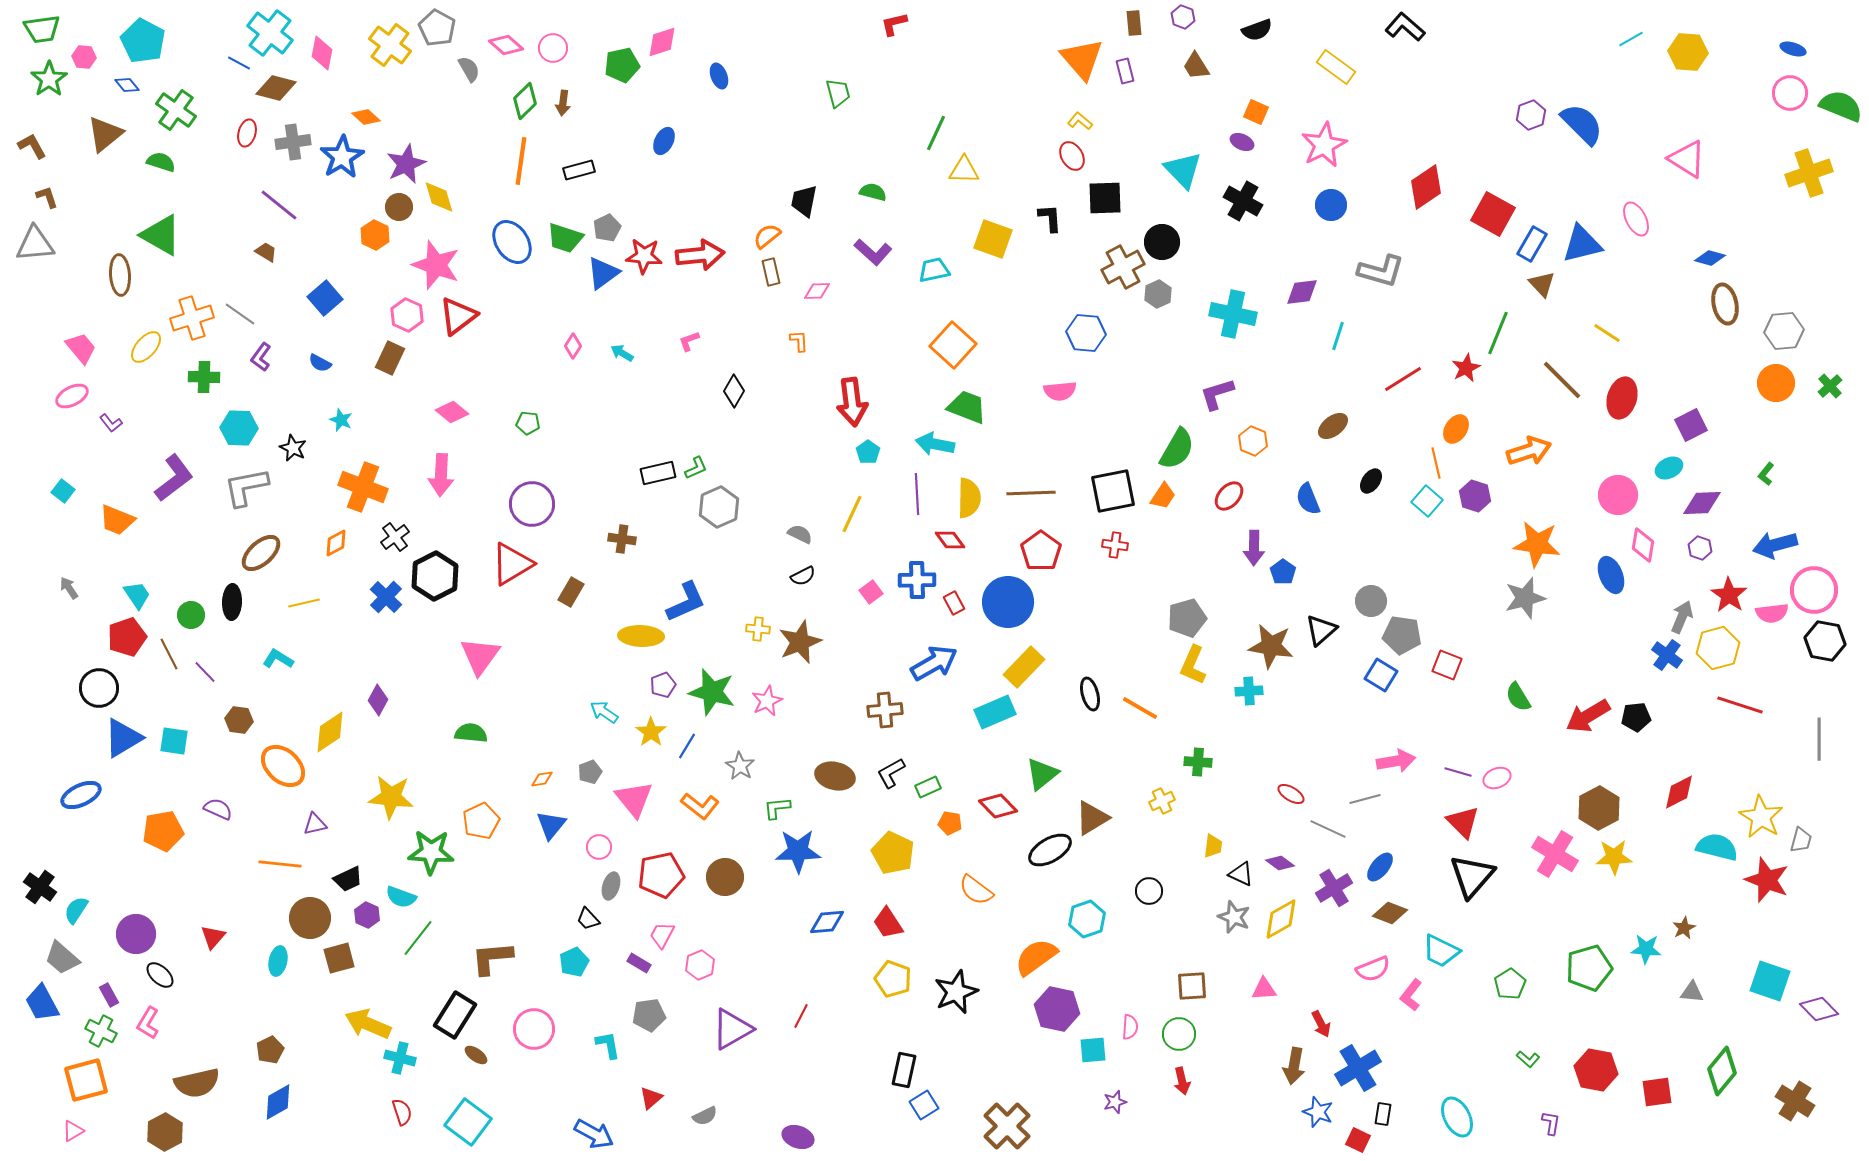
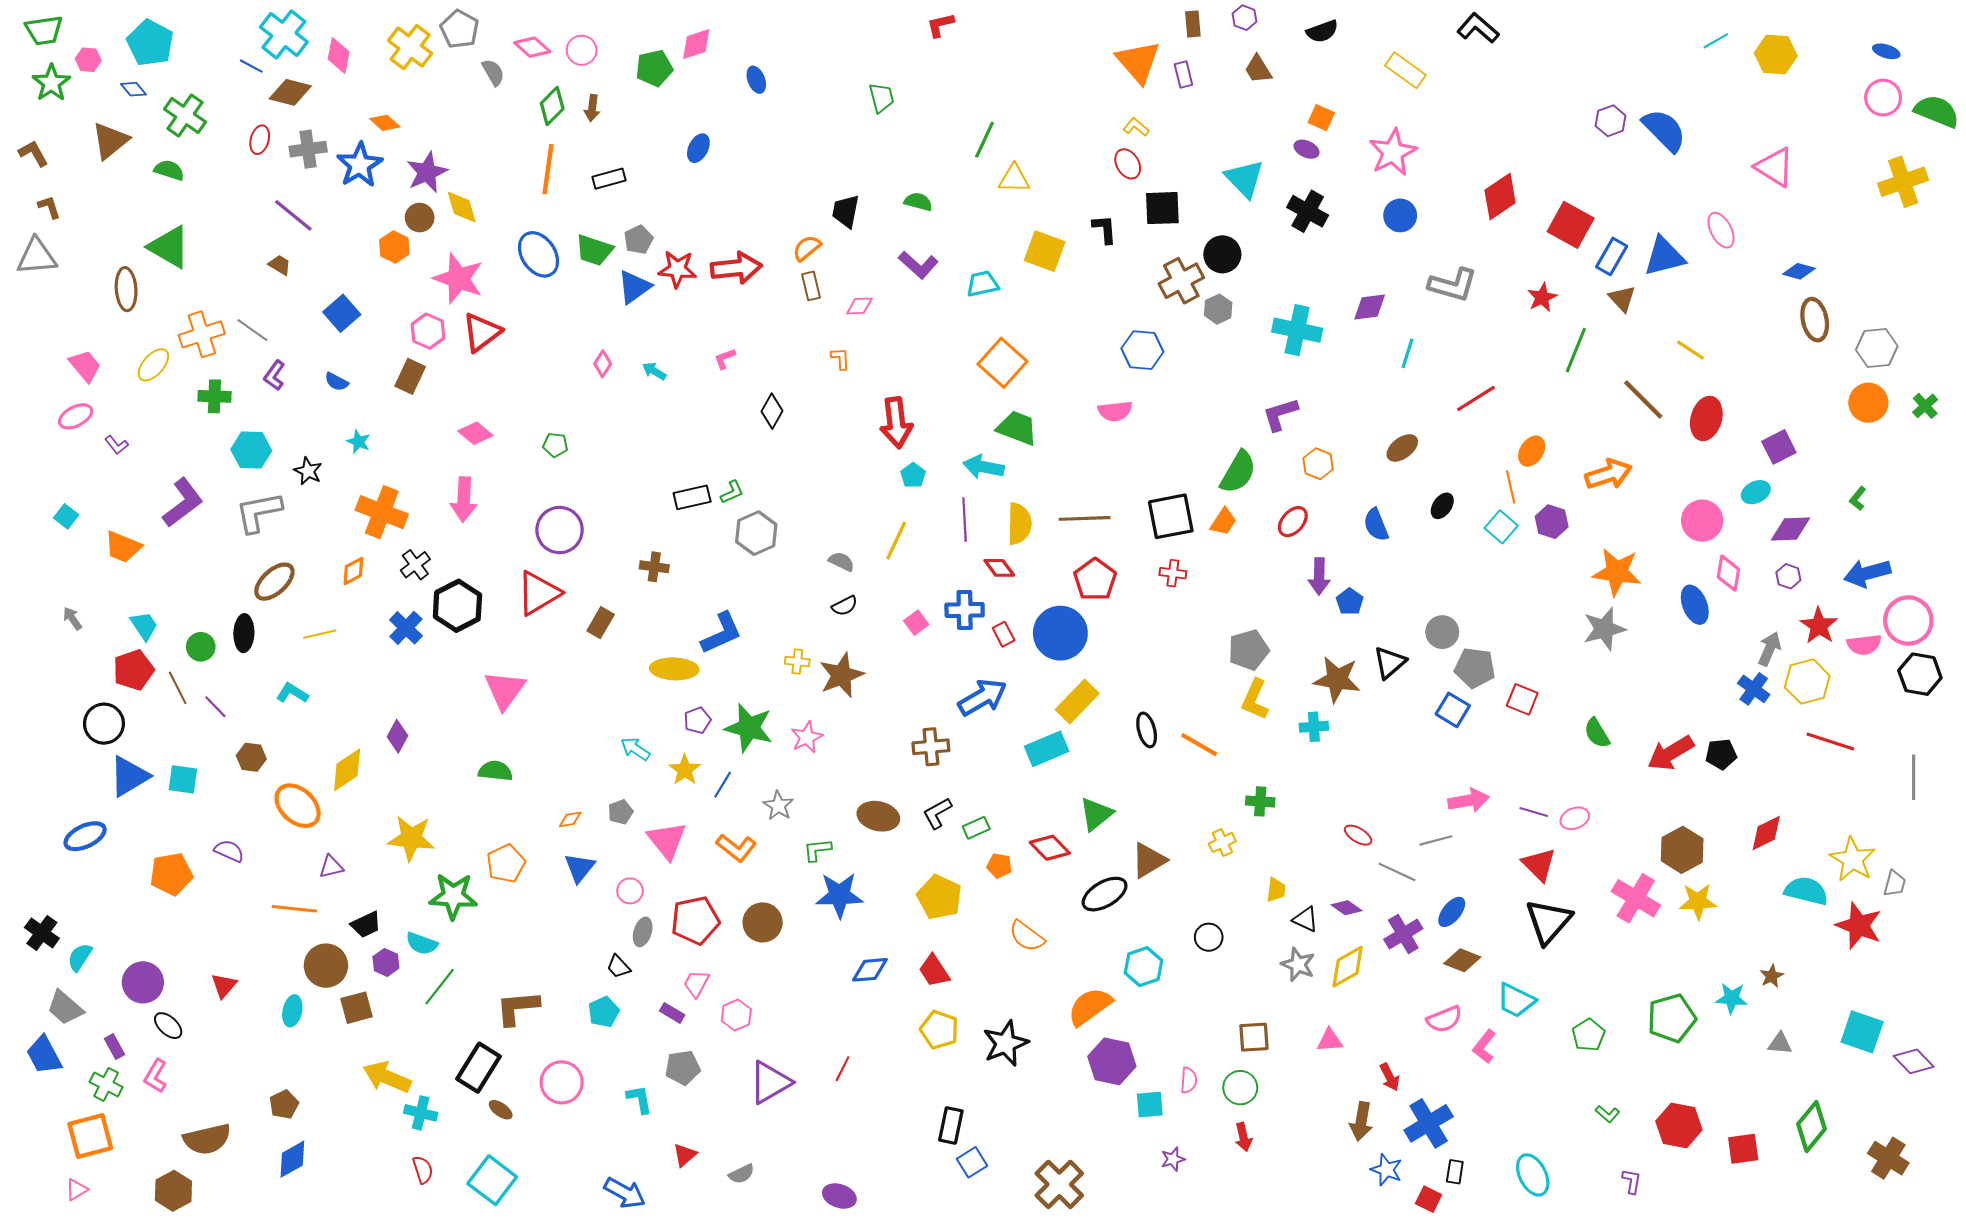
red star: (1466, 368) -> (1542, 298), moved

